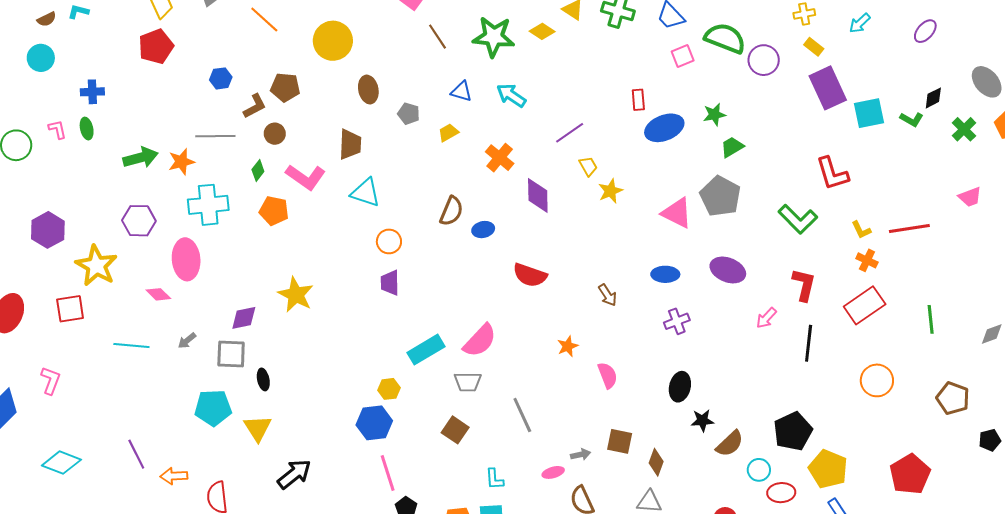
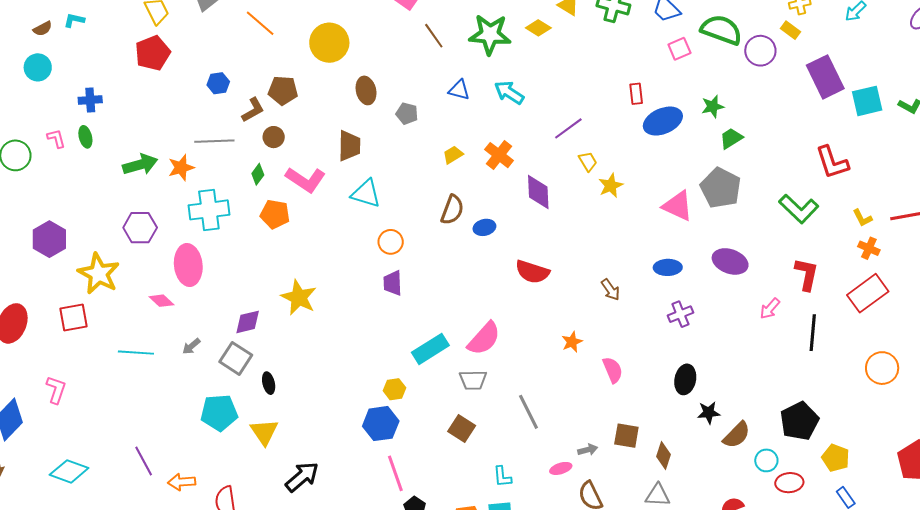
yellow rectangle: (814, 47) -> (790, 30), moved
yellow trapezoid: (448, 133) -> (453, 155), moved
gray square: (231, 354) -> (236, 358), turned 32
yellow pentagon: (828, 469) -> (836, 458), size x0.7

